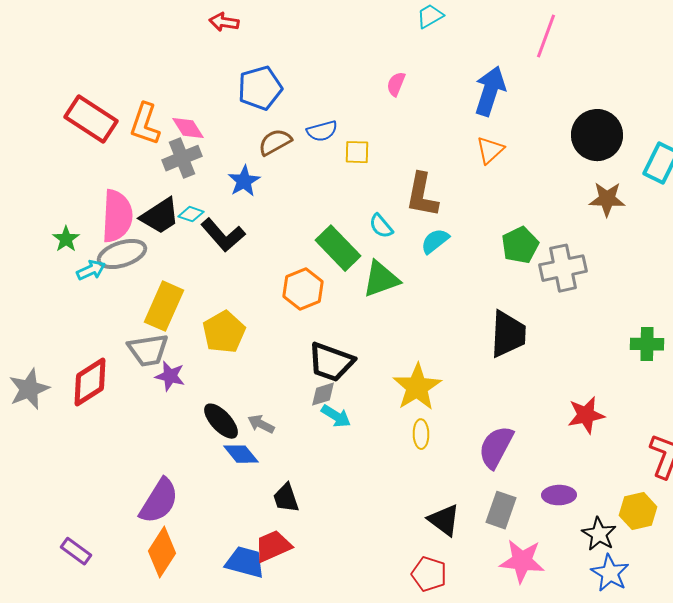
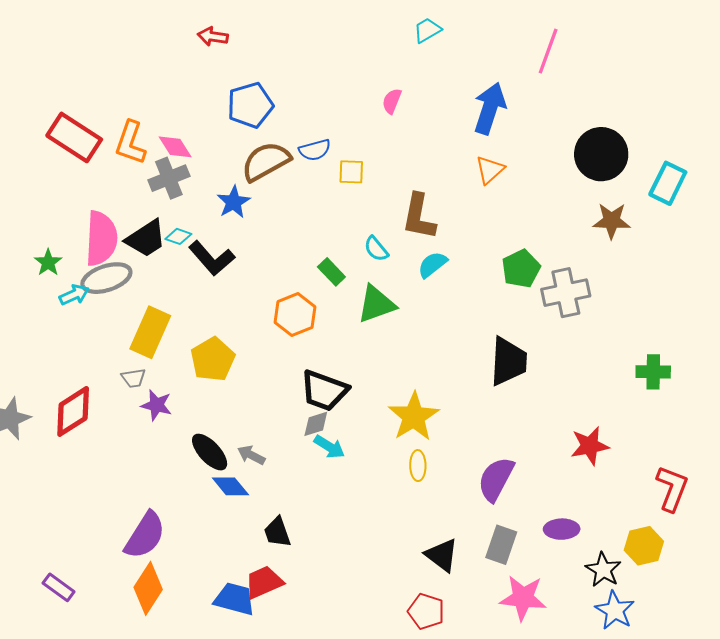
brown semicircle: (275, 142) -> (266, 161), size x1.4
green rectangle: (338, 248) -> (331, 272), size x0.6
gray trapezoid: (148, 350) -> (134, 378), size x0.6

